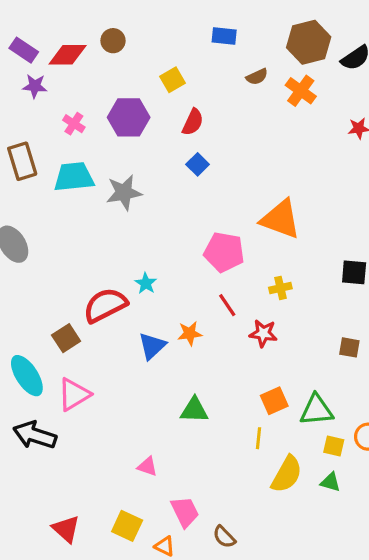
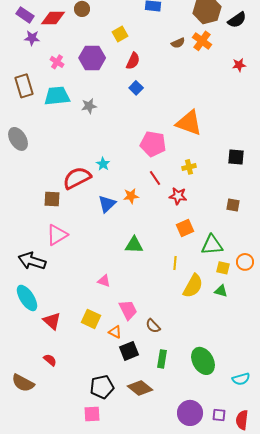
brown semicircle: (257, 77) -> (178, 43), moved
gray star: (124, 193) -> (89, 106), size x0.7
brown square: (66, 338) -> (52, 199), turned 36
cyan ellipse: (27, 376) -> (27, 298), moved
orange square: (274, 401) -> (185, 228), moved

